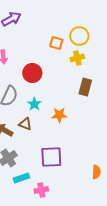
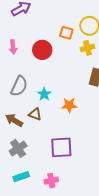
red circle: (32, 73) -> (42, 50), moved
cyan rectangle: (21, 178) -> (21, 177), moved

